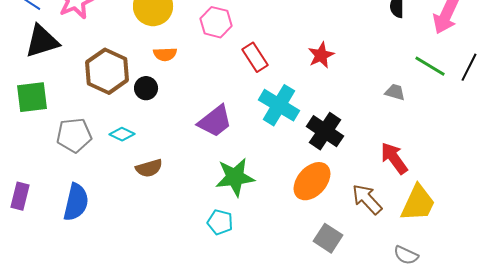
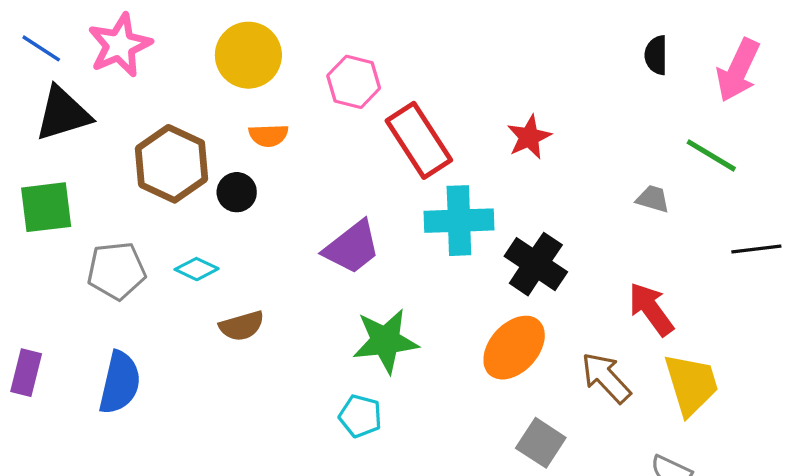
red rectangle: (255, 57) -> (419, 140), size x1.5
black line: (469, 67) -> (756, 249), moved, turned 56
cyan cross: (279, 105) -> (459, 221), turned -33
yellow trapezoid: (418, 203) -> (691, 384), turned -42

